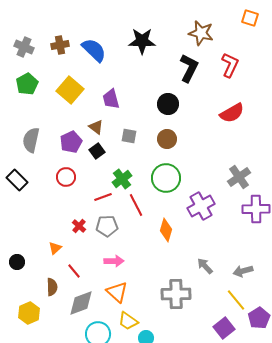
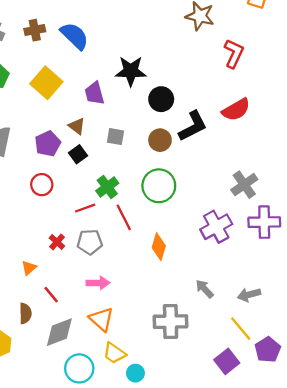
black star: (142, 41) -> (131, 71), moved
black L-shape: (189, 68) -> (193, 126), moved, turned 36
purple cross: (201, 206) -> (216, 227), moved

